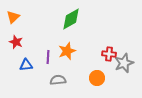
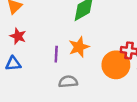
blue triangle: (26, 65) -> (13, 64), moved
orange circle: (97, 78) -> (116, 65), moved, size x1.5

